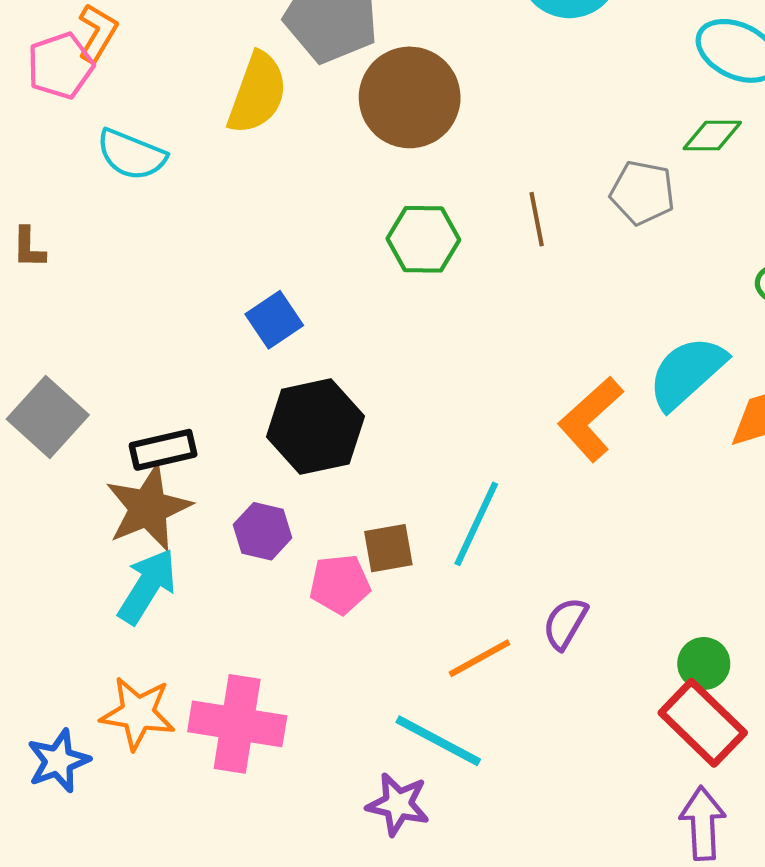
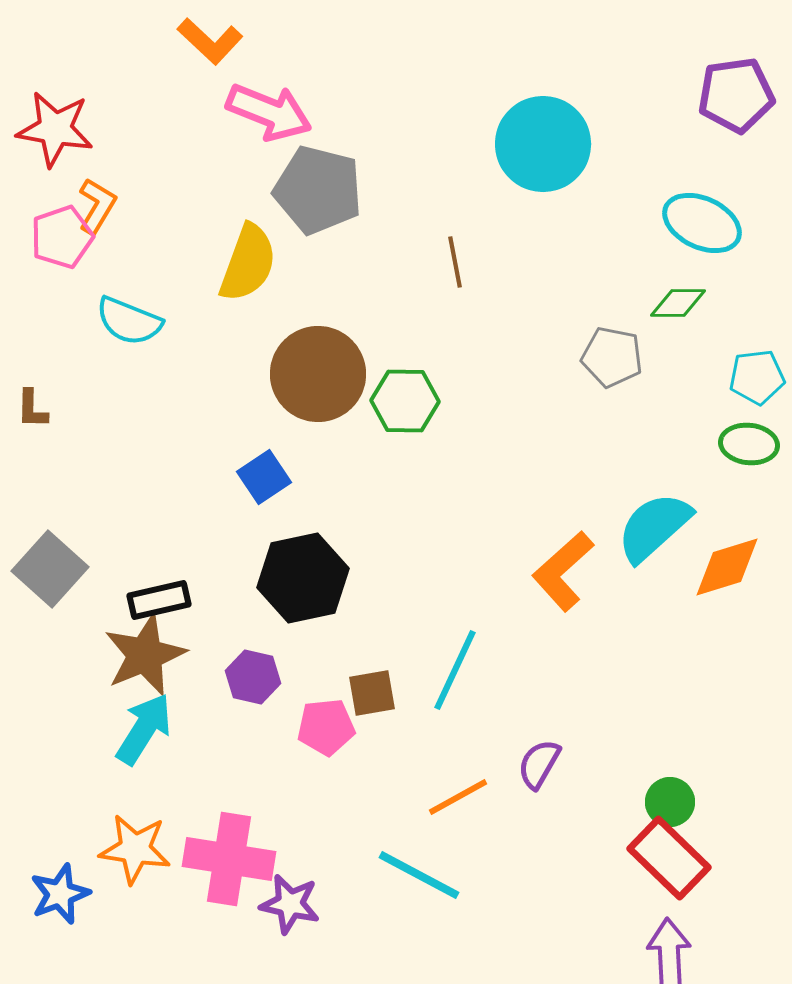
brown circle: (410, 97) -> (318, 374), moved
brown line: (537, 219) -> (455, 262), moved
purple star: (398, 804) -> (290, 904), moved

